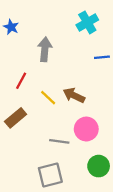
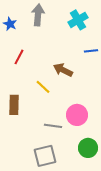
gray arrow: (45, 49) -> (38, 15), moved
red line: (21, 81) -> (19, 57), moved
brown arrow: (74, 95) -> (63, 70), moved
brown rectangle: (16, 118) -> (14, 105), turned -48

